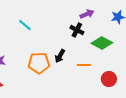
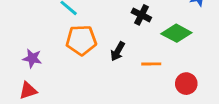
orange pentagon: (39, 63) -> (81, 40), moved

